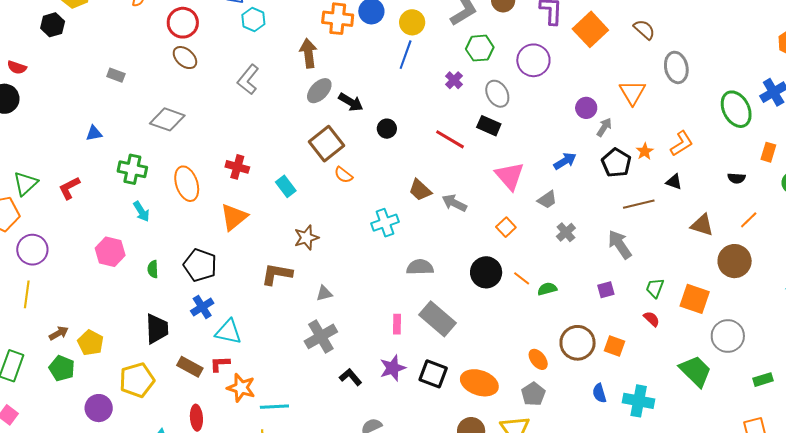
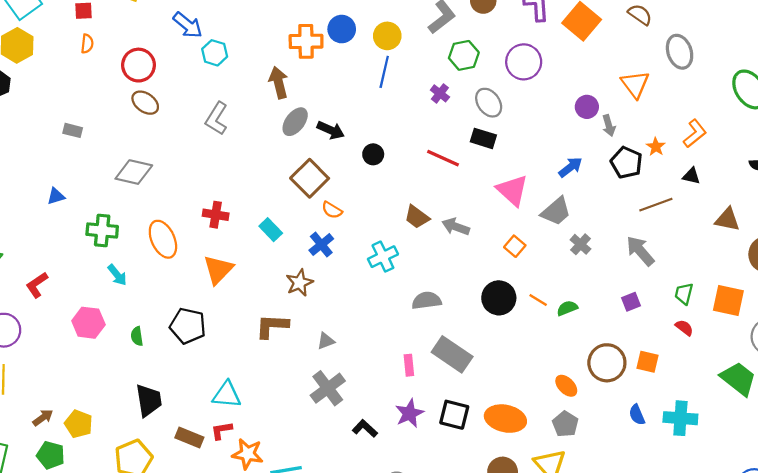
gray arrow: (604, 127) -> (609, 126), turned 138
red L-shape: (69, 188) -> (37, 285), moved
gray trapezoid: (547, 200) -> (556, 211), size x1.4
blue cross: (202, 307) -> (321, 245), moved

